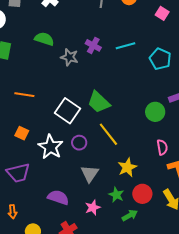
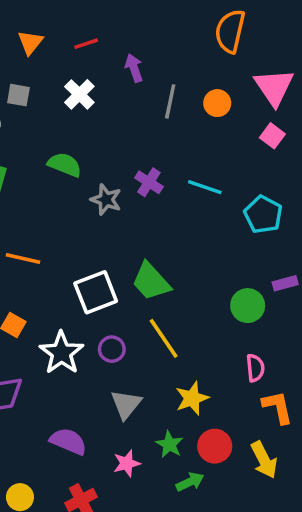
cyan line: (125, 46) -> (205, 187), turned 30
white square: (67, 111) -> (96, 292), turned 30

